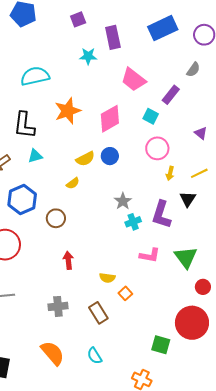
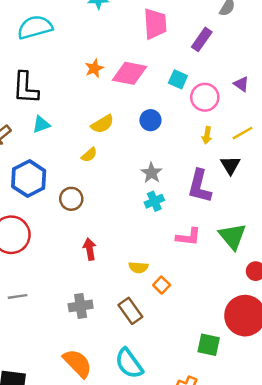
pink trapezoid: (133, 80) -> (155, 24), turned -128
orange star: (68, 111) -> (94, 68), moved, size x0.6
cyan square: (151, 116) -> (178, 79), moved
pink diamond: (110, 119) -> (129, 73), turned 44
pink circle: (157, 148) -> (205, 97), moved
blue circle: (110, 156) -> (150, 120), moved
cyan cross: (133, 222) -> (154, 201), moved
cyan semicircle: (95, 356) -> (129, 363), size x1.5

